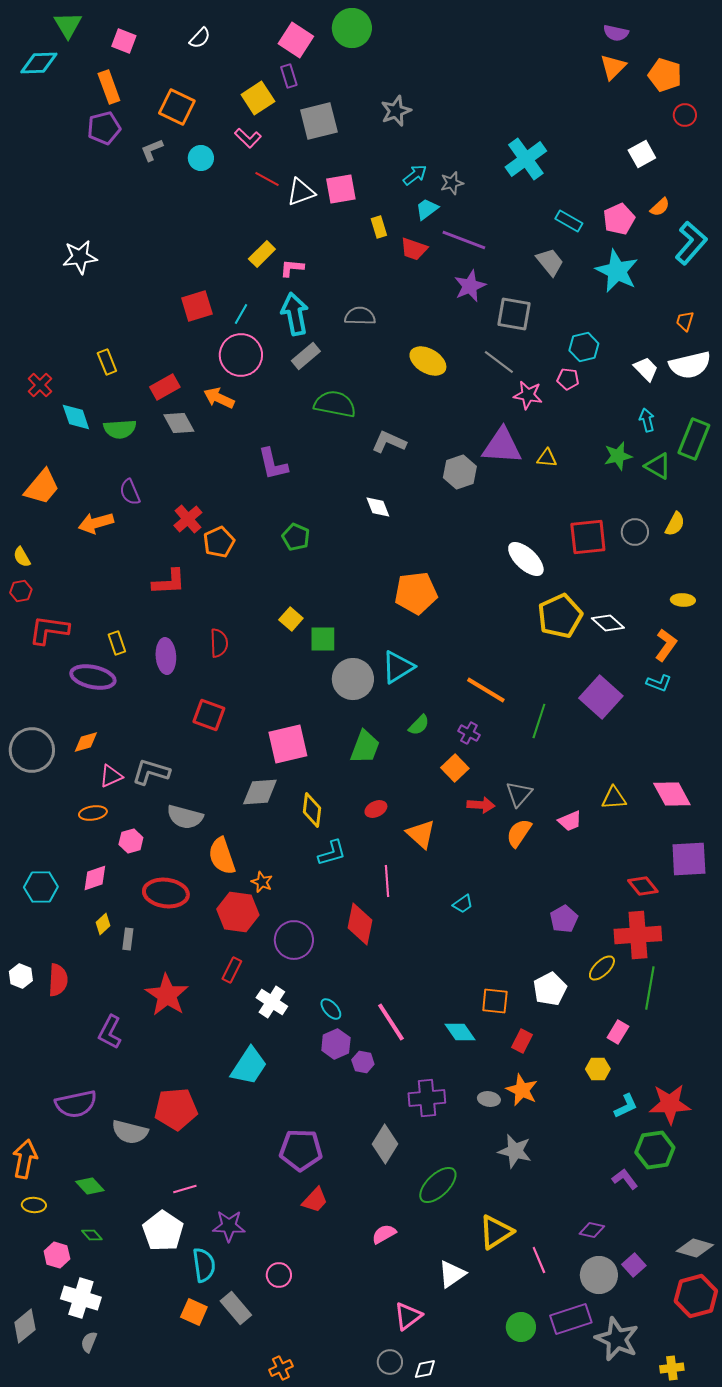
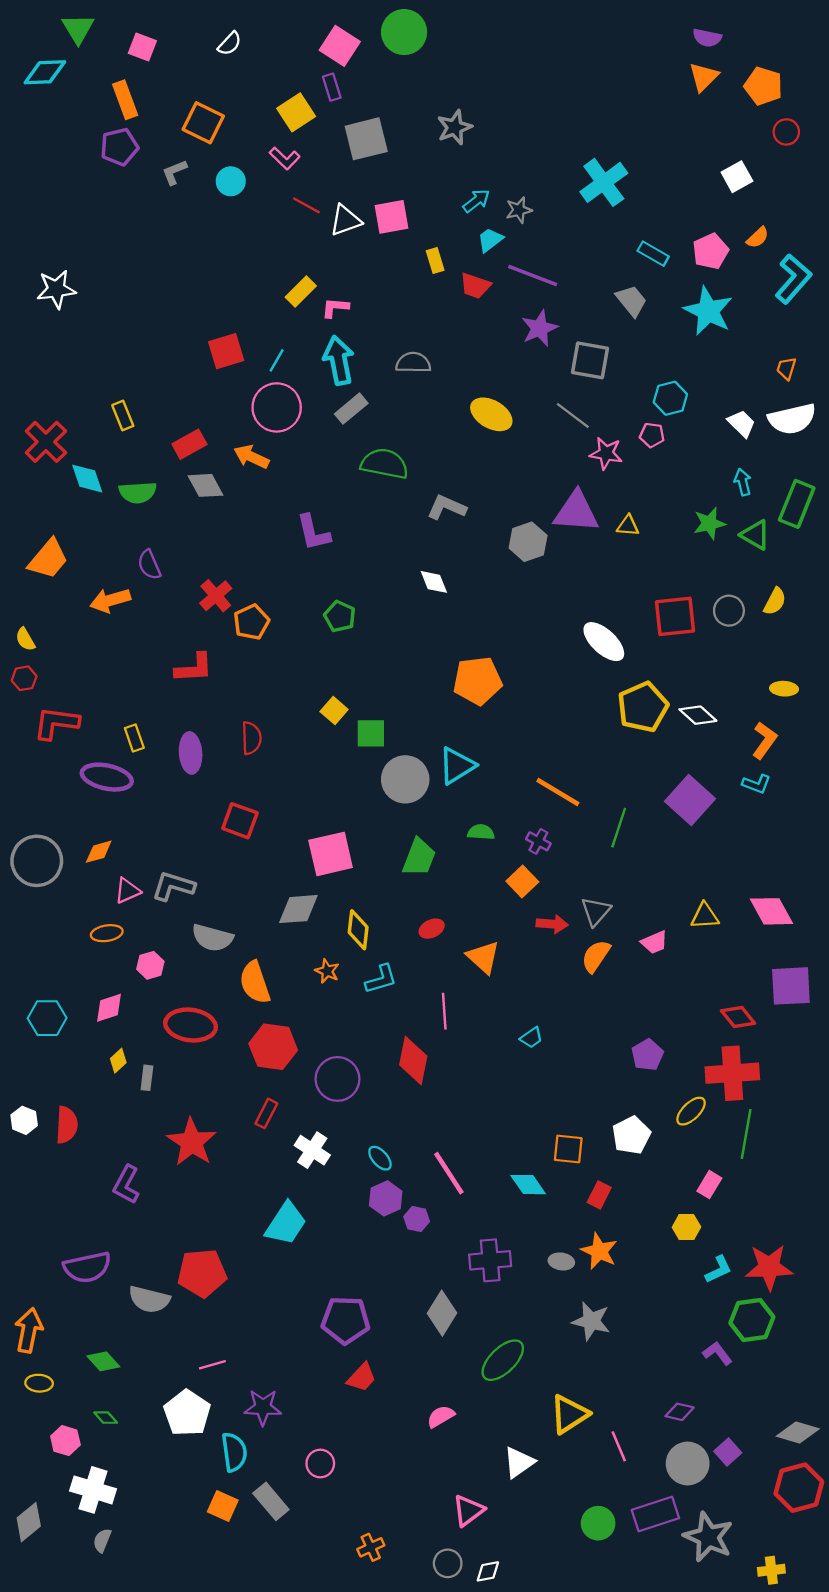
white star: (80, 257) -> (56, 289), moved
red cross: (40, 385) -> (46, 442), size x1.5
green semicircle: (419, 725) -> (481, 832), turned -130
orange star: (262, 882) -> (327, 971), moved
orange cross: (281, 1368) -> (371, 1547), moved

